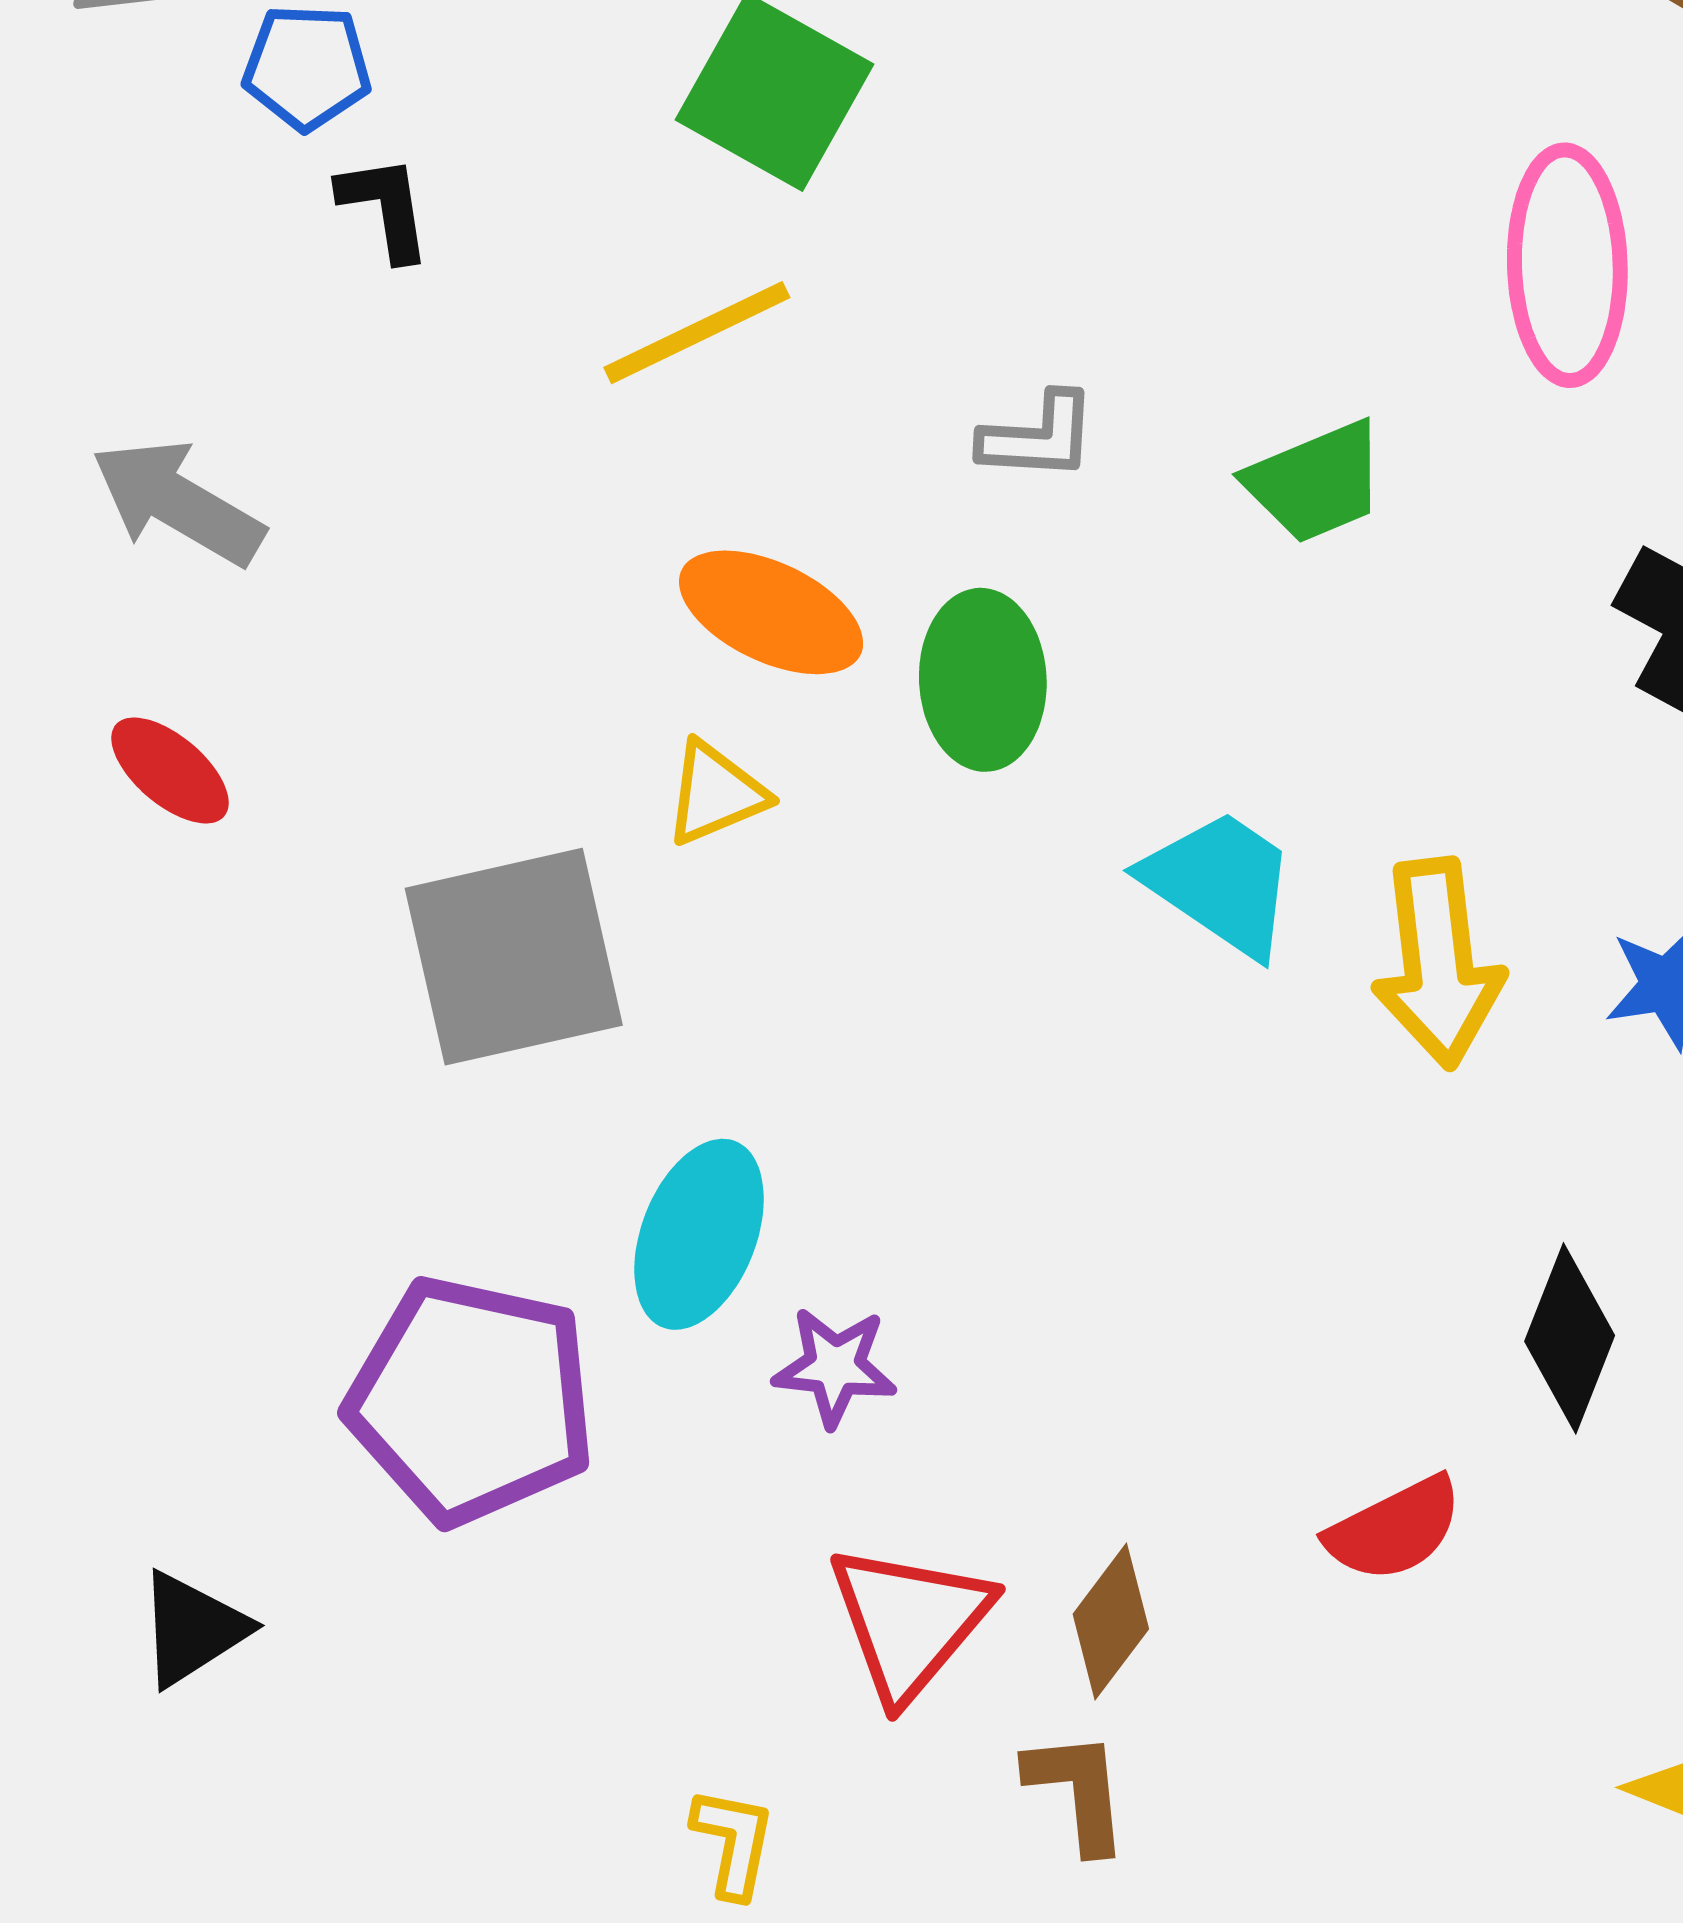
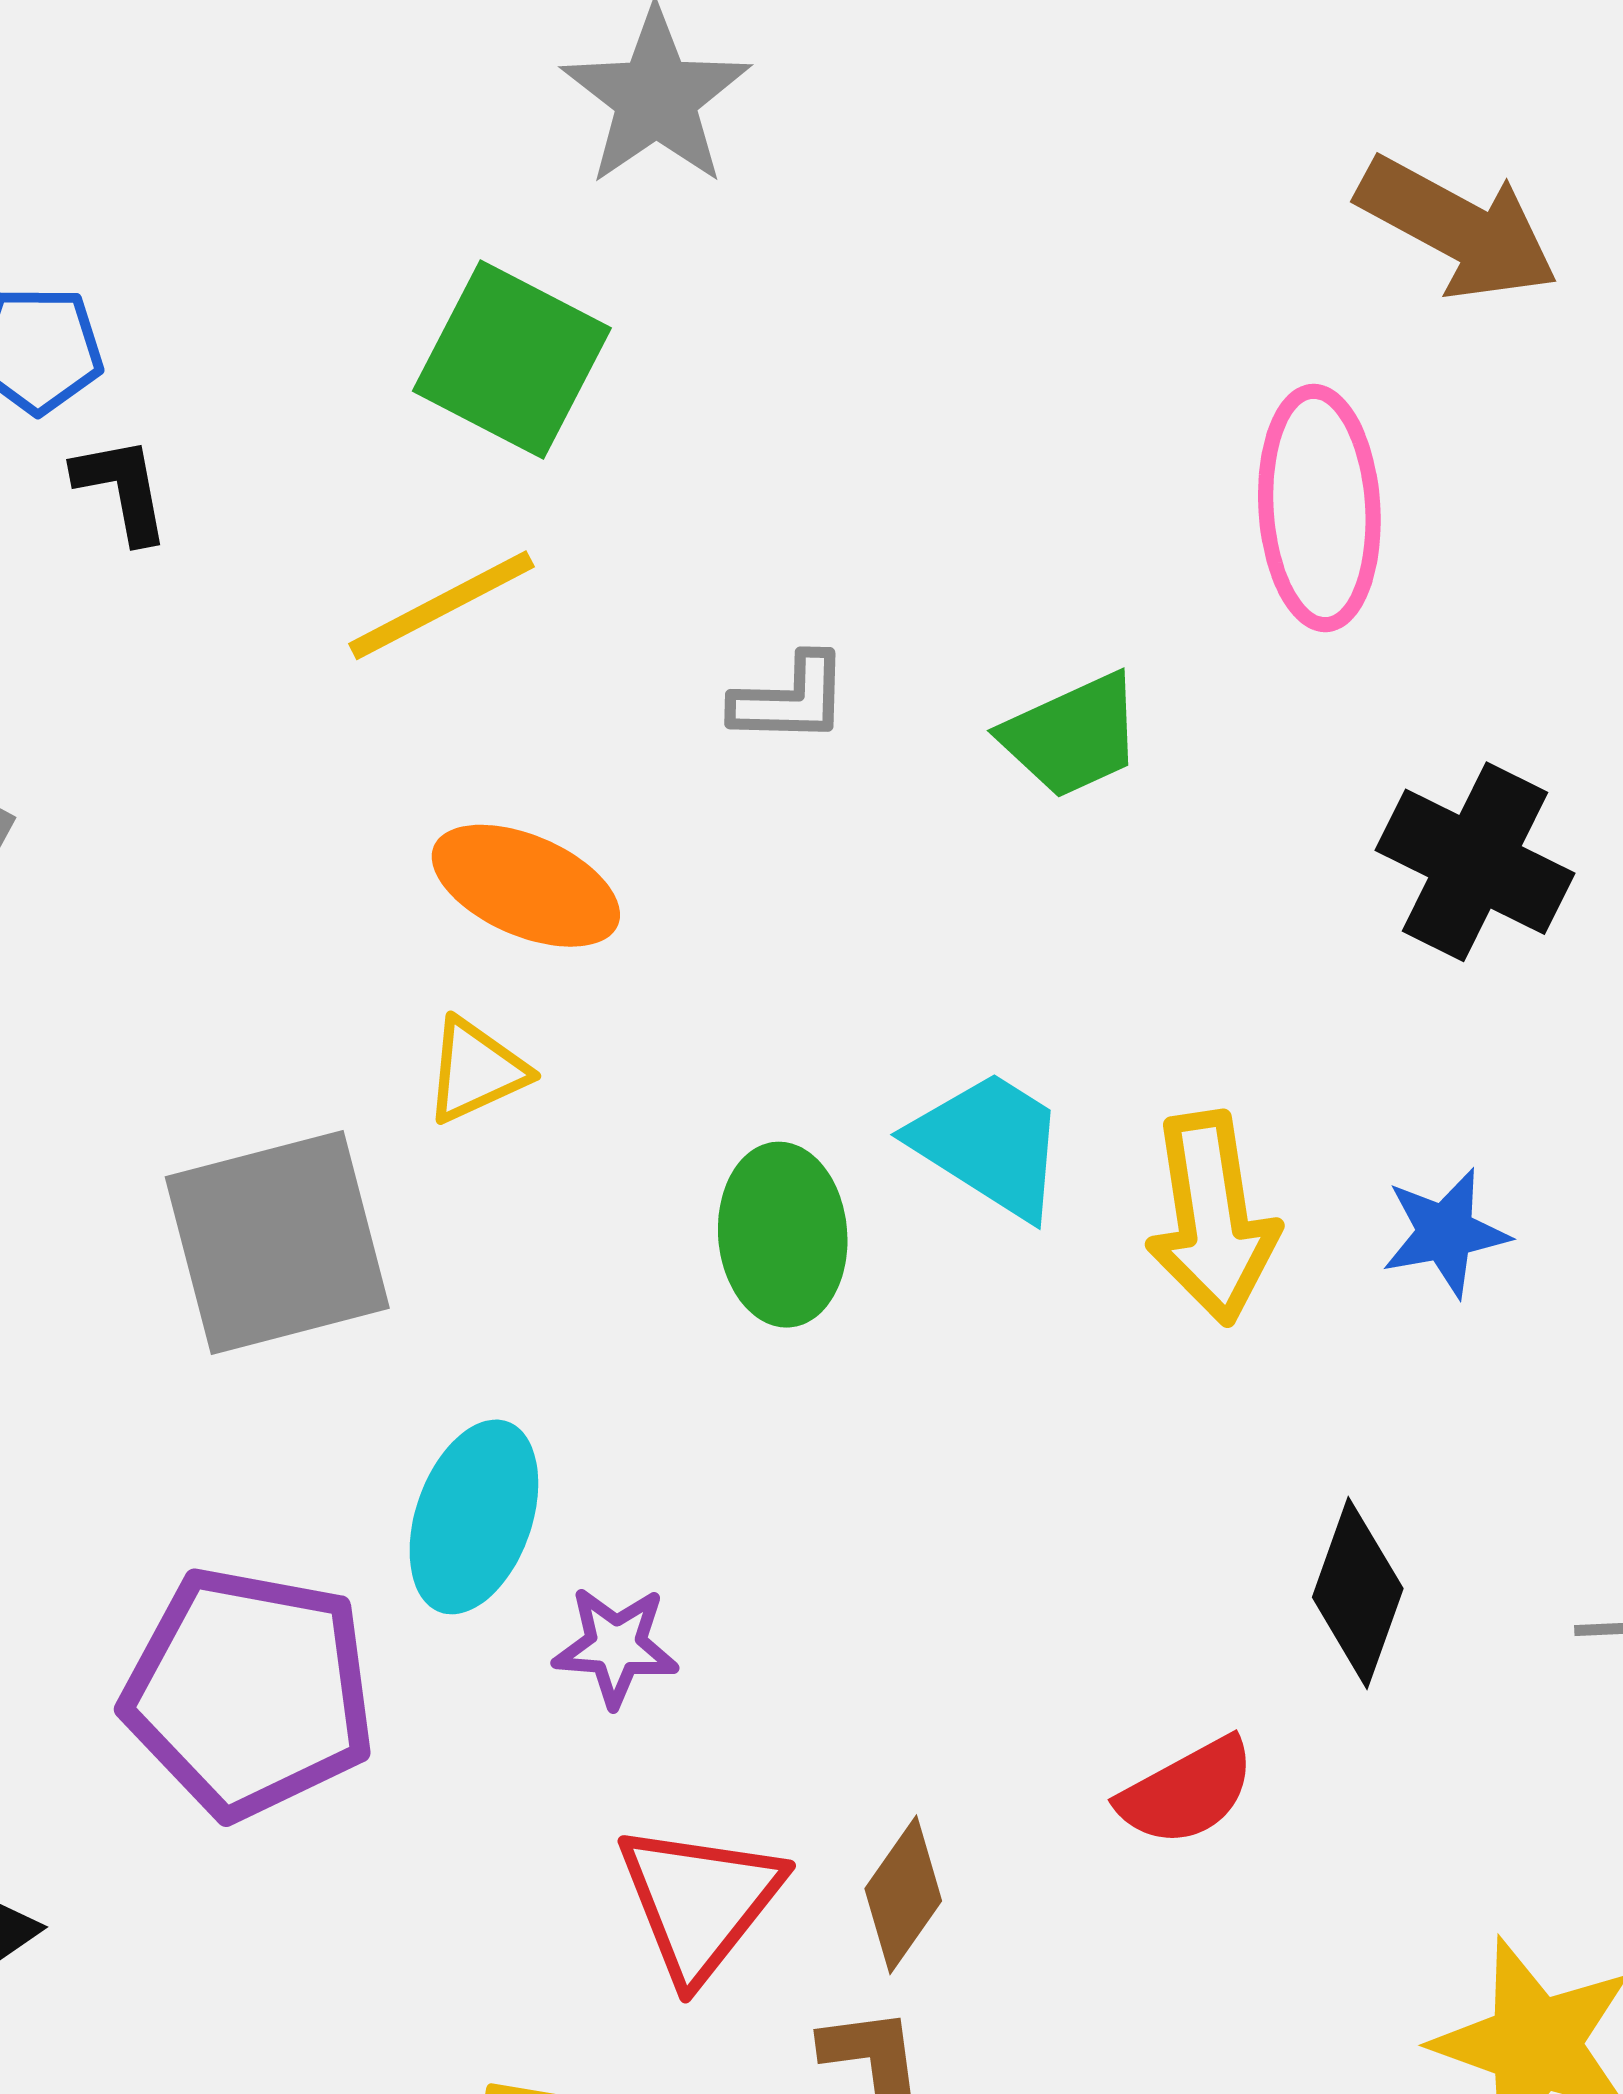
green ellipse: (983, 680) -> (783, 1235), moved

